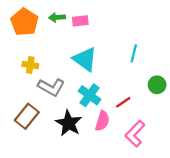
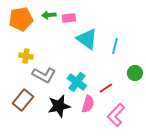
orange pentagon: (24, 22) -> (21, 19), turned 30
cyan triangle: (85, 59) -> (87, 39), moved
black star: (69, 123) -> (59, 106), turned 30

